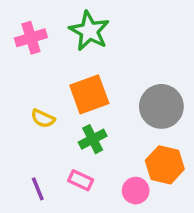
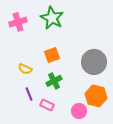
orange square: (89, 94) -> (52, 55), size x0.7
purple line: (38, 189) -> (29, 94), moved

